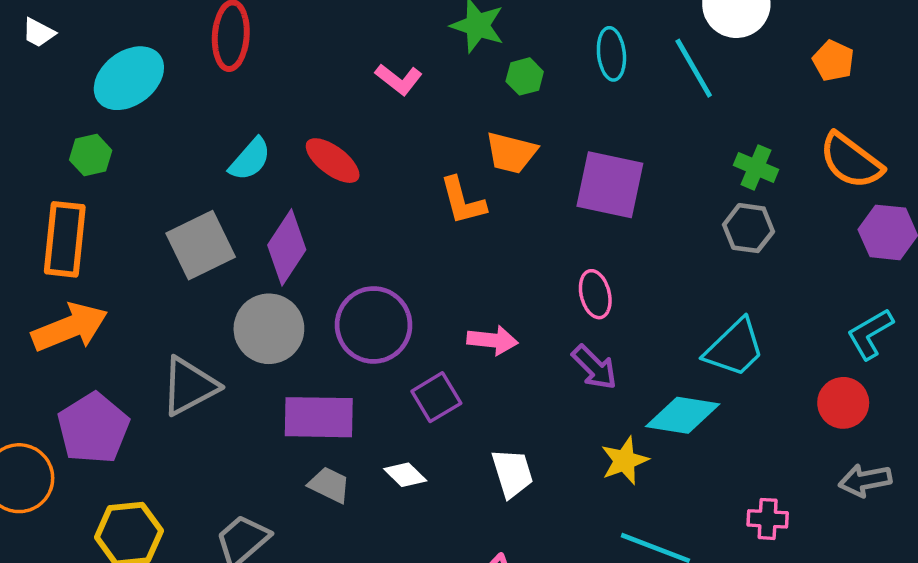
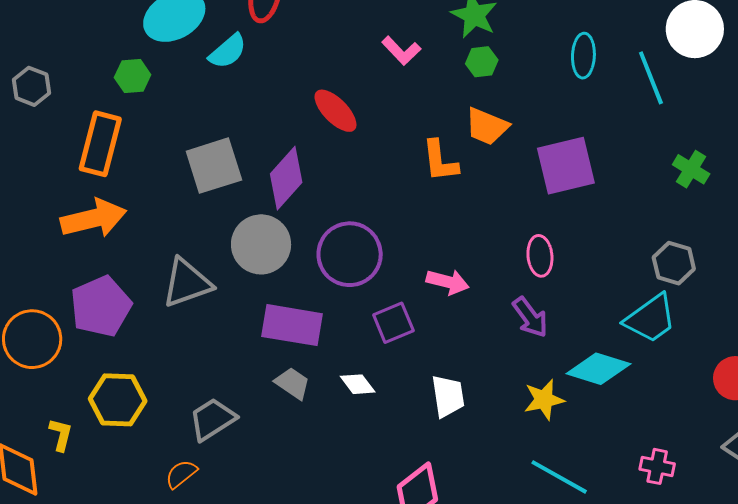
green hexagon: (525, 76) -> (482, 62), moved
cyan semicircle: (250, 159) -> (228, 51), moved
purple square: (610, 185) -> (566, 166), turned -34
gray hexagon: (748, 228) -> (674, 263), moved

